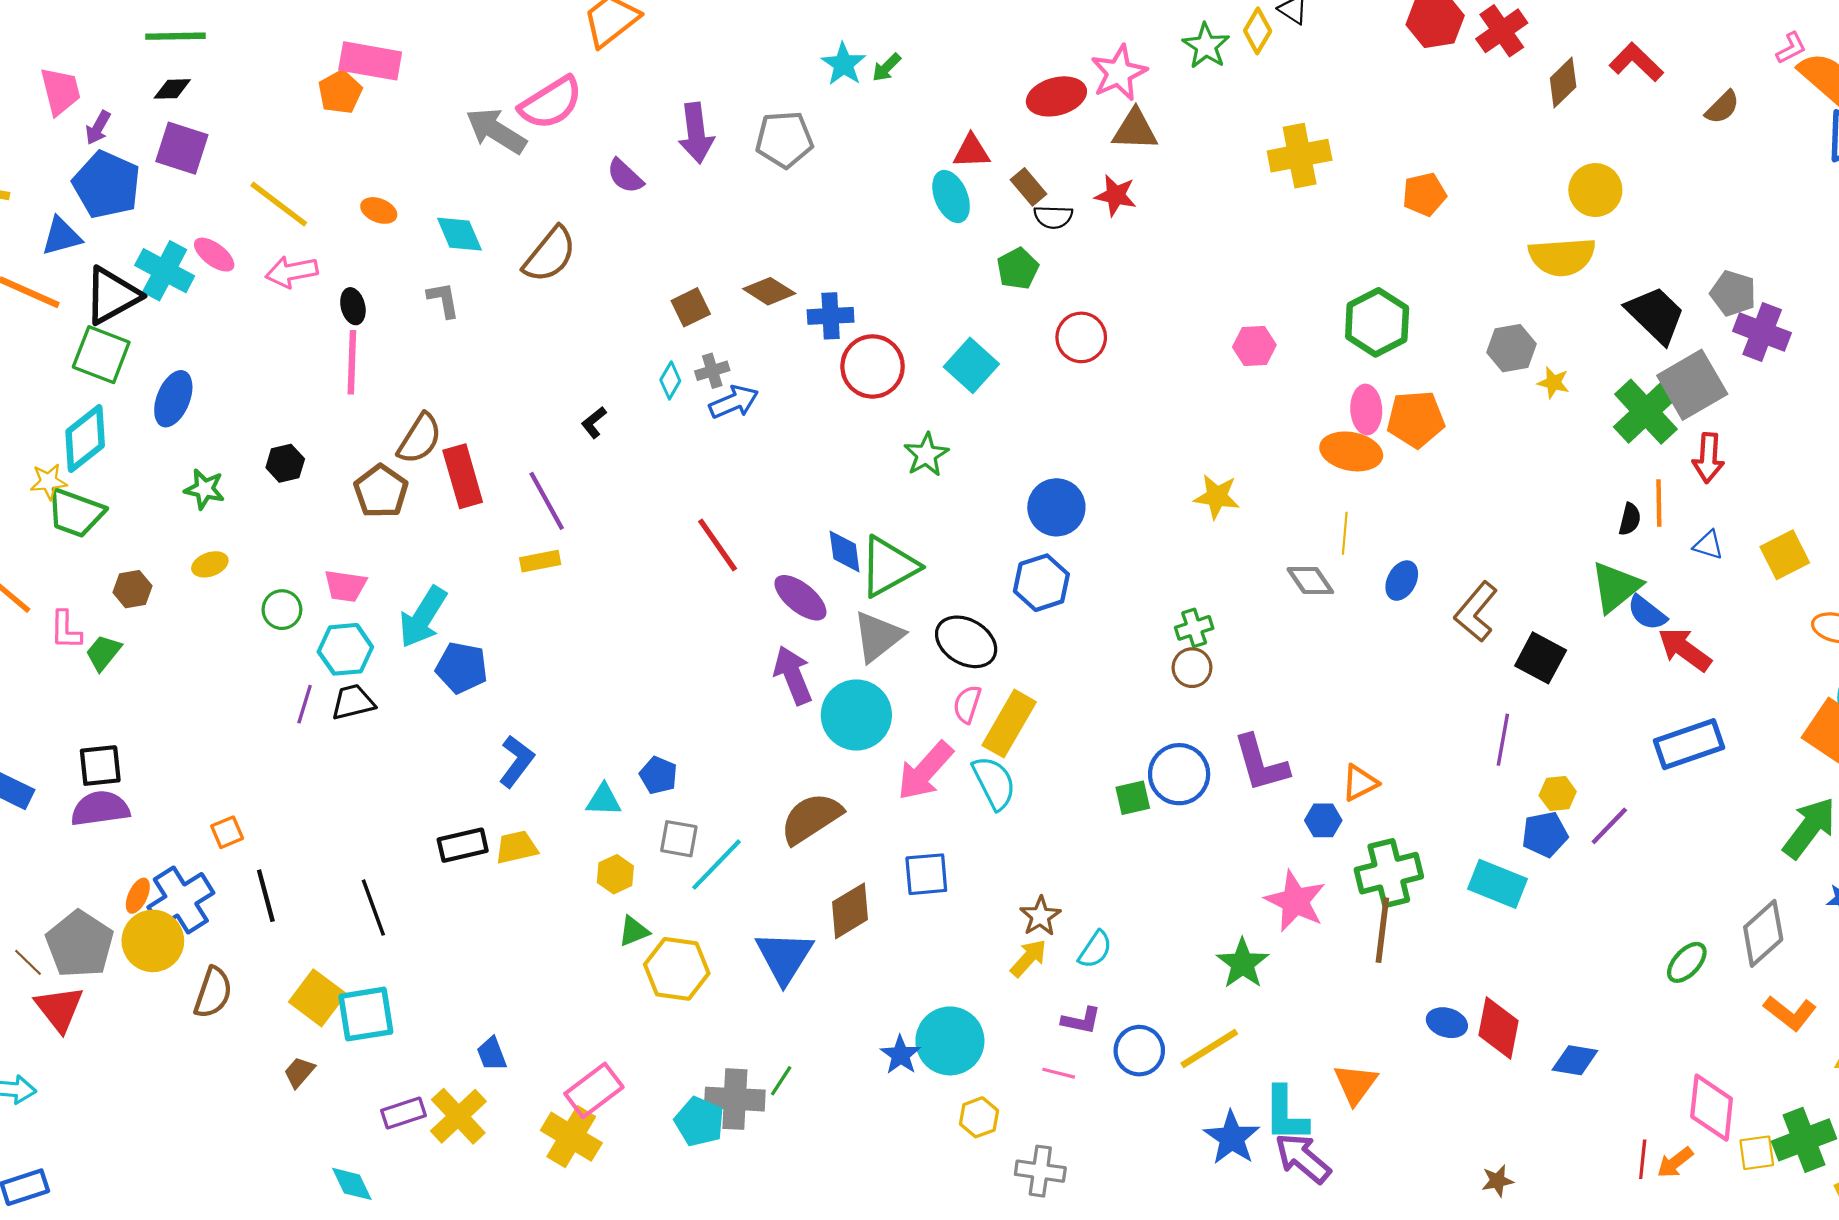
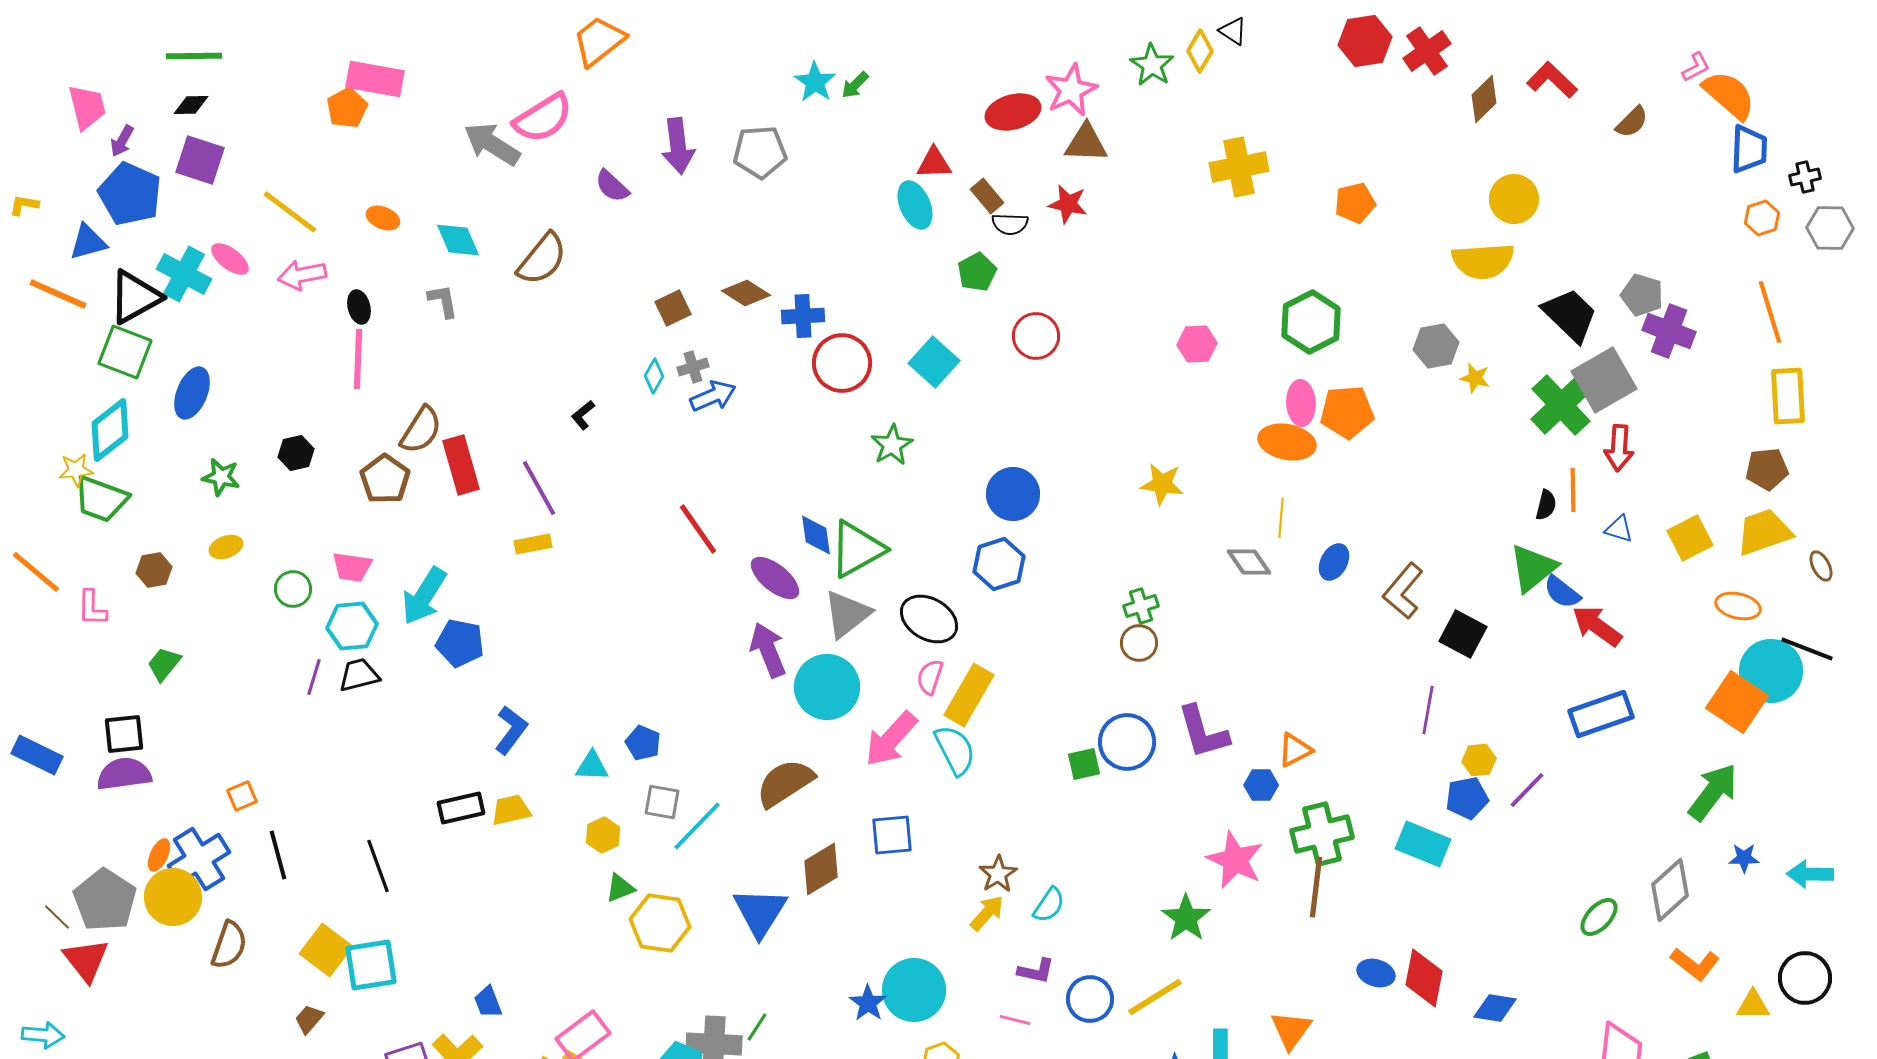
green trapezoid: (103, 653) -> (164, 664), moved

